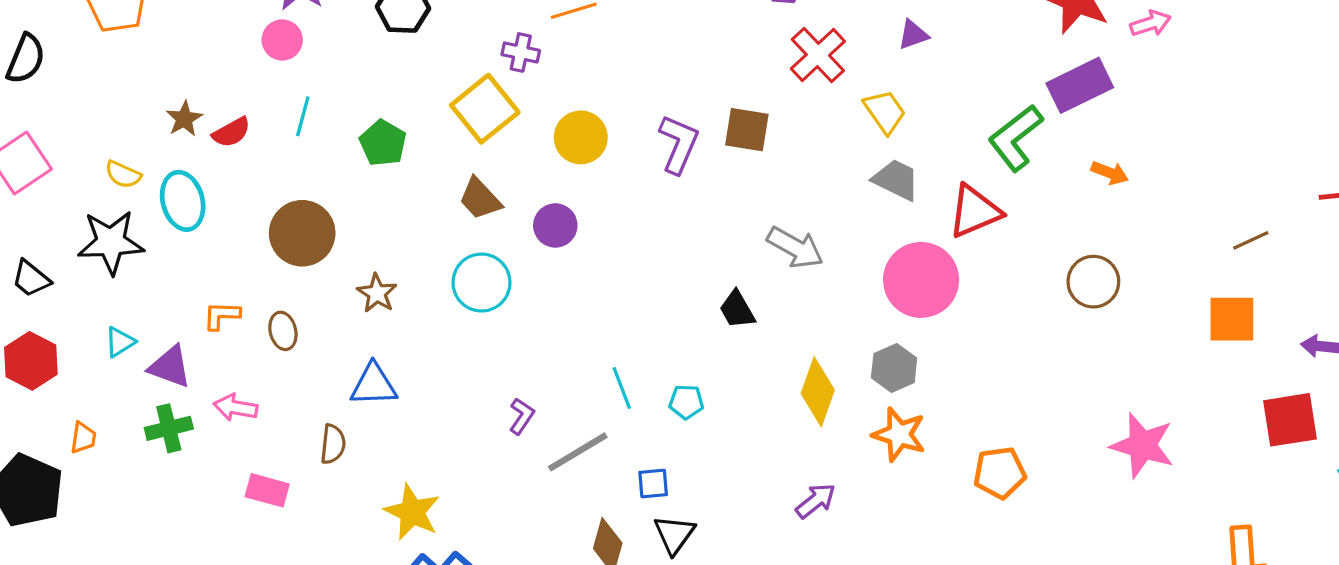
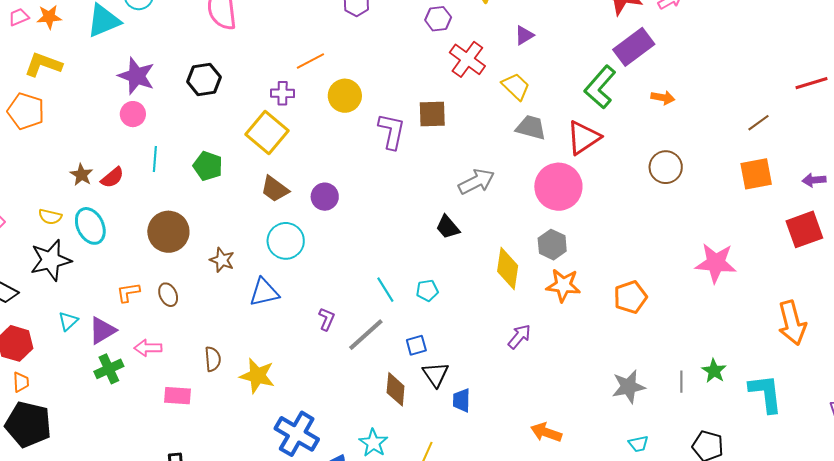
yellow circle: (581, 137) -> (345, 96), moved
gray arrow: (795, 247) -> (476, 182), turned -45
purple triangle: (170, 367) -> (102, 330), turned -40
blue triangle: (374, 385) -> (264, 292), moved
orange trapezoid: (83, 438) -> (21, 382), moved
yellow star: (412, 512) -> (257, 376), moved

